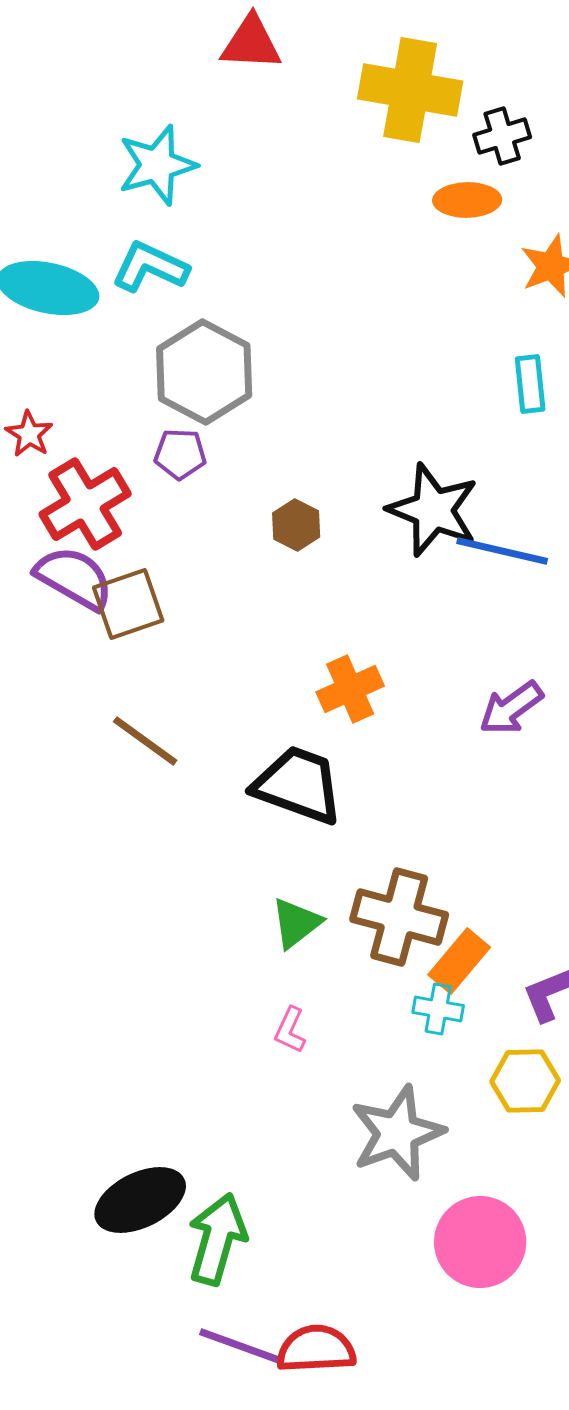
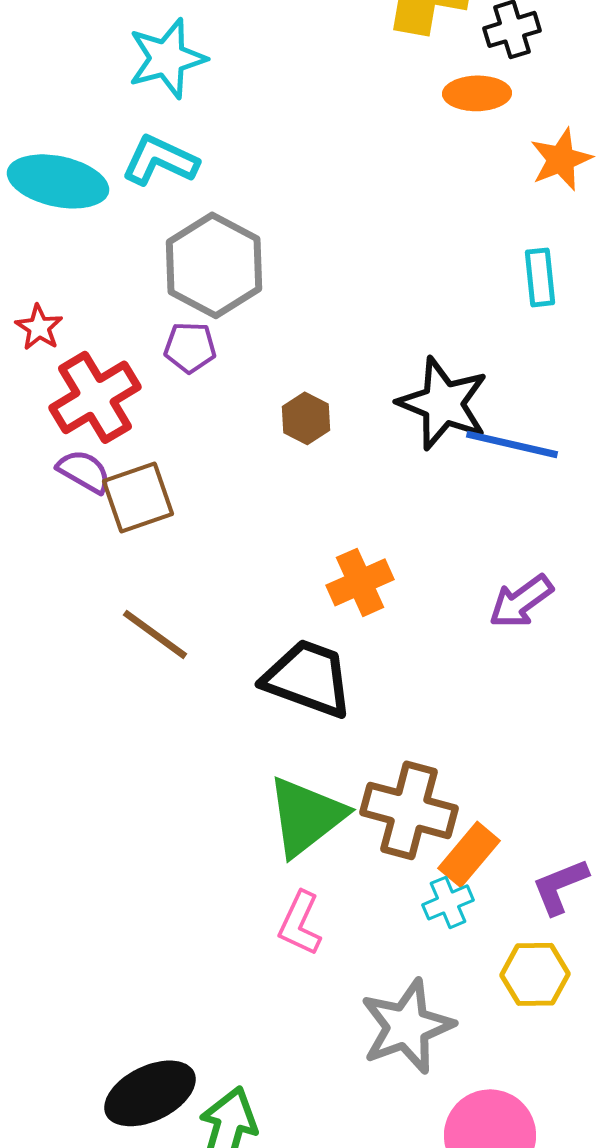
purple semicircle: (74, 578) -> (84, 471), size x0.7
green triangle: (296, 923) -> (306, 816), size x1.6
cyan cross: (438, 1009) -> (448, 902), turned -33
pink L-shape: (290, 1030) -> (300, 923), size x1.4

